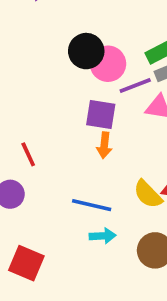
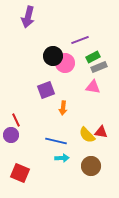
purple line: (135, 86) -> (80, 40), moved
purple square: (101, 114) -> (46, 90), moved, turned -30
red line: (28, 154) -> (16, 120), moved

